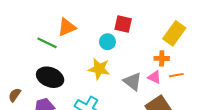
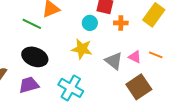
orange cross: (162, 58) -> (121, 23), moved
orange line: (176, 75) -> (156, 55), turned 32

